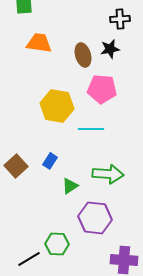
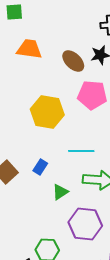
brown ellipse: (83, 55) -> (73, 61), turned -30
cyan line: (91, 129) -> (81, 151), moved

